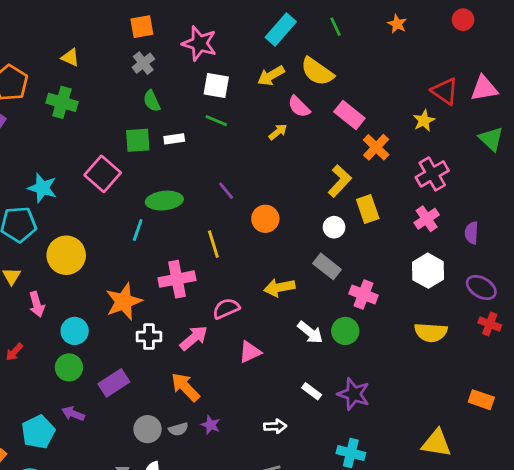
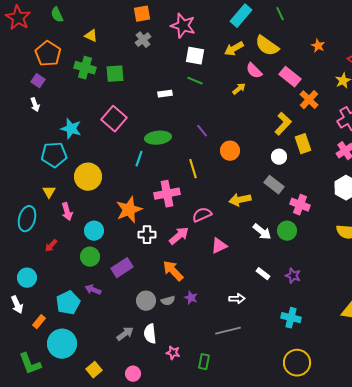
orange star: (397, 24) -> (318, 46), moved
green semicircle: (152, 101) -> (57, 15), moved
green square: (138, 140) -> (115, 74), moved
purple star: (354, 394) -> (293, 276), size x0.7

